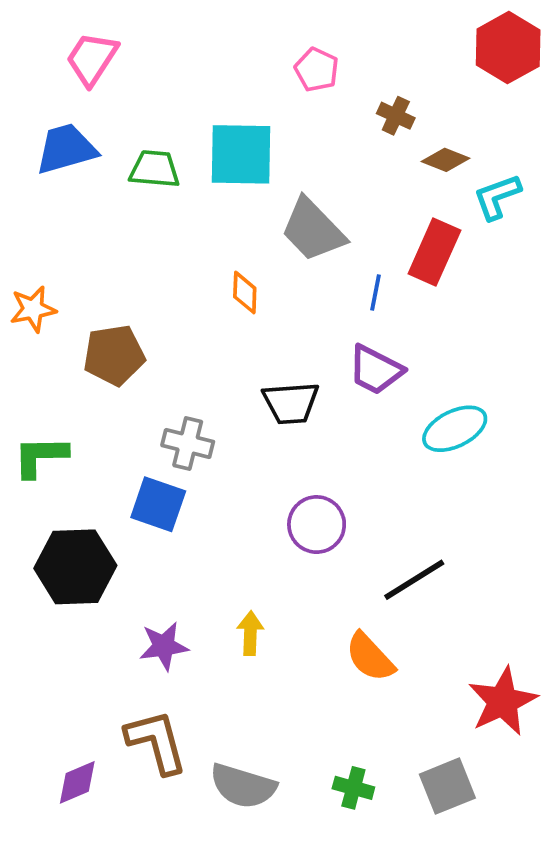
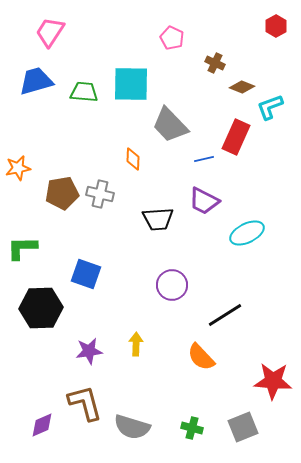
red hexagon: (508, 48) -> (276, 26), size x0.6
blue line: (376, 292) -> (204, 159), turned 66
gray cross: (188, 443) -> (100, 194), moved
red star: (503, 701) -> (273, 381), turned 30

